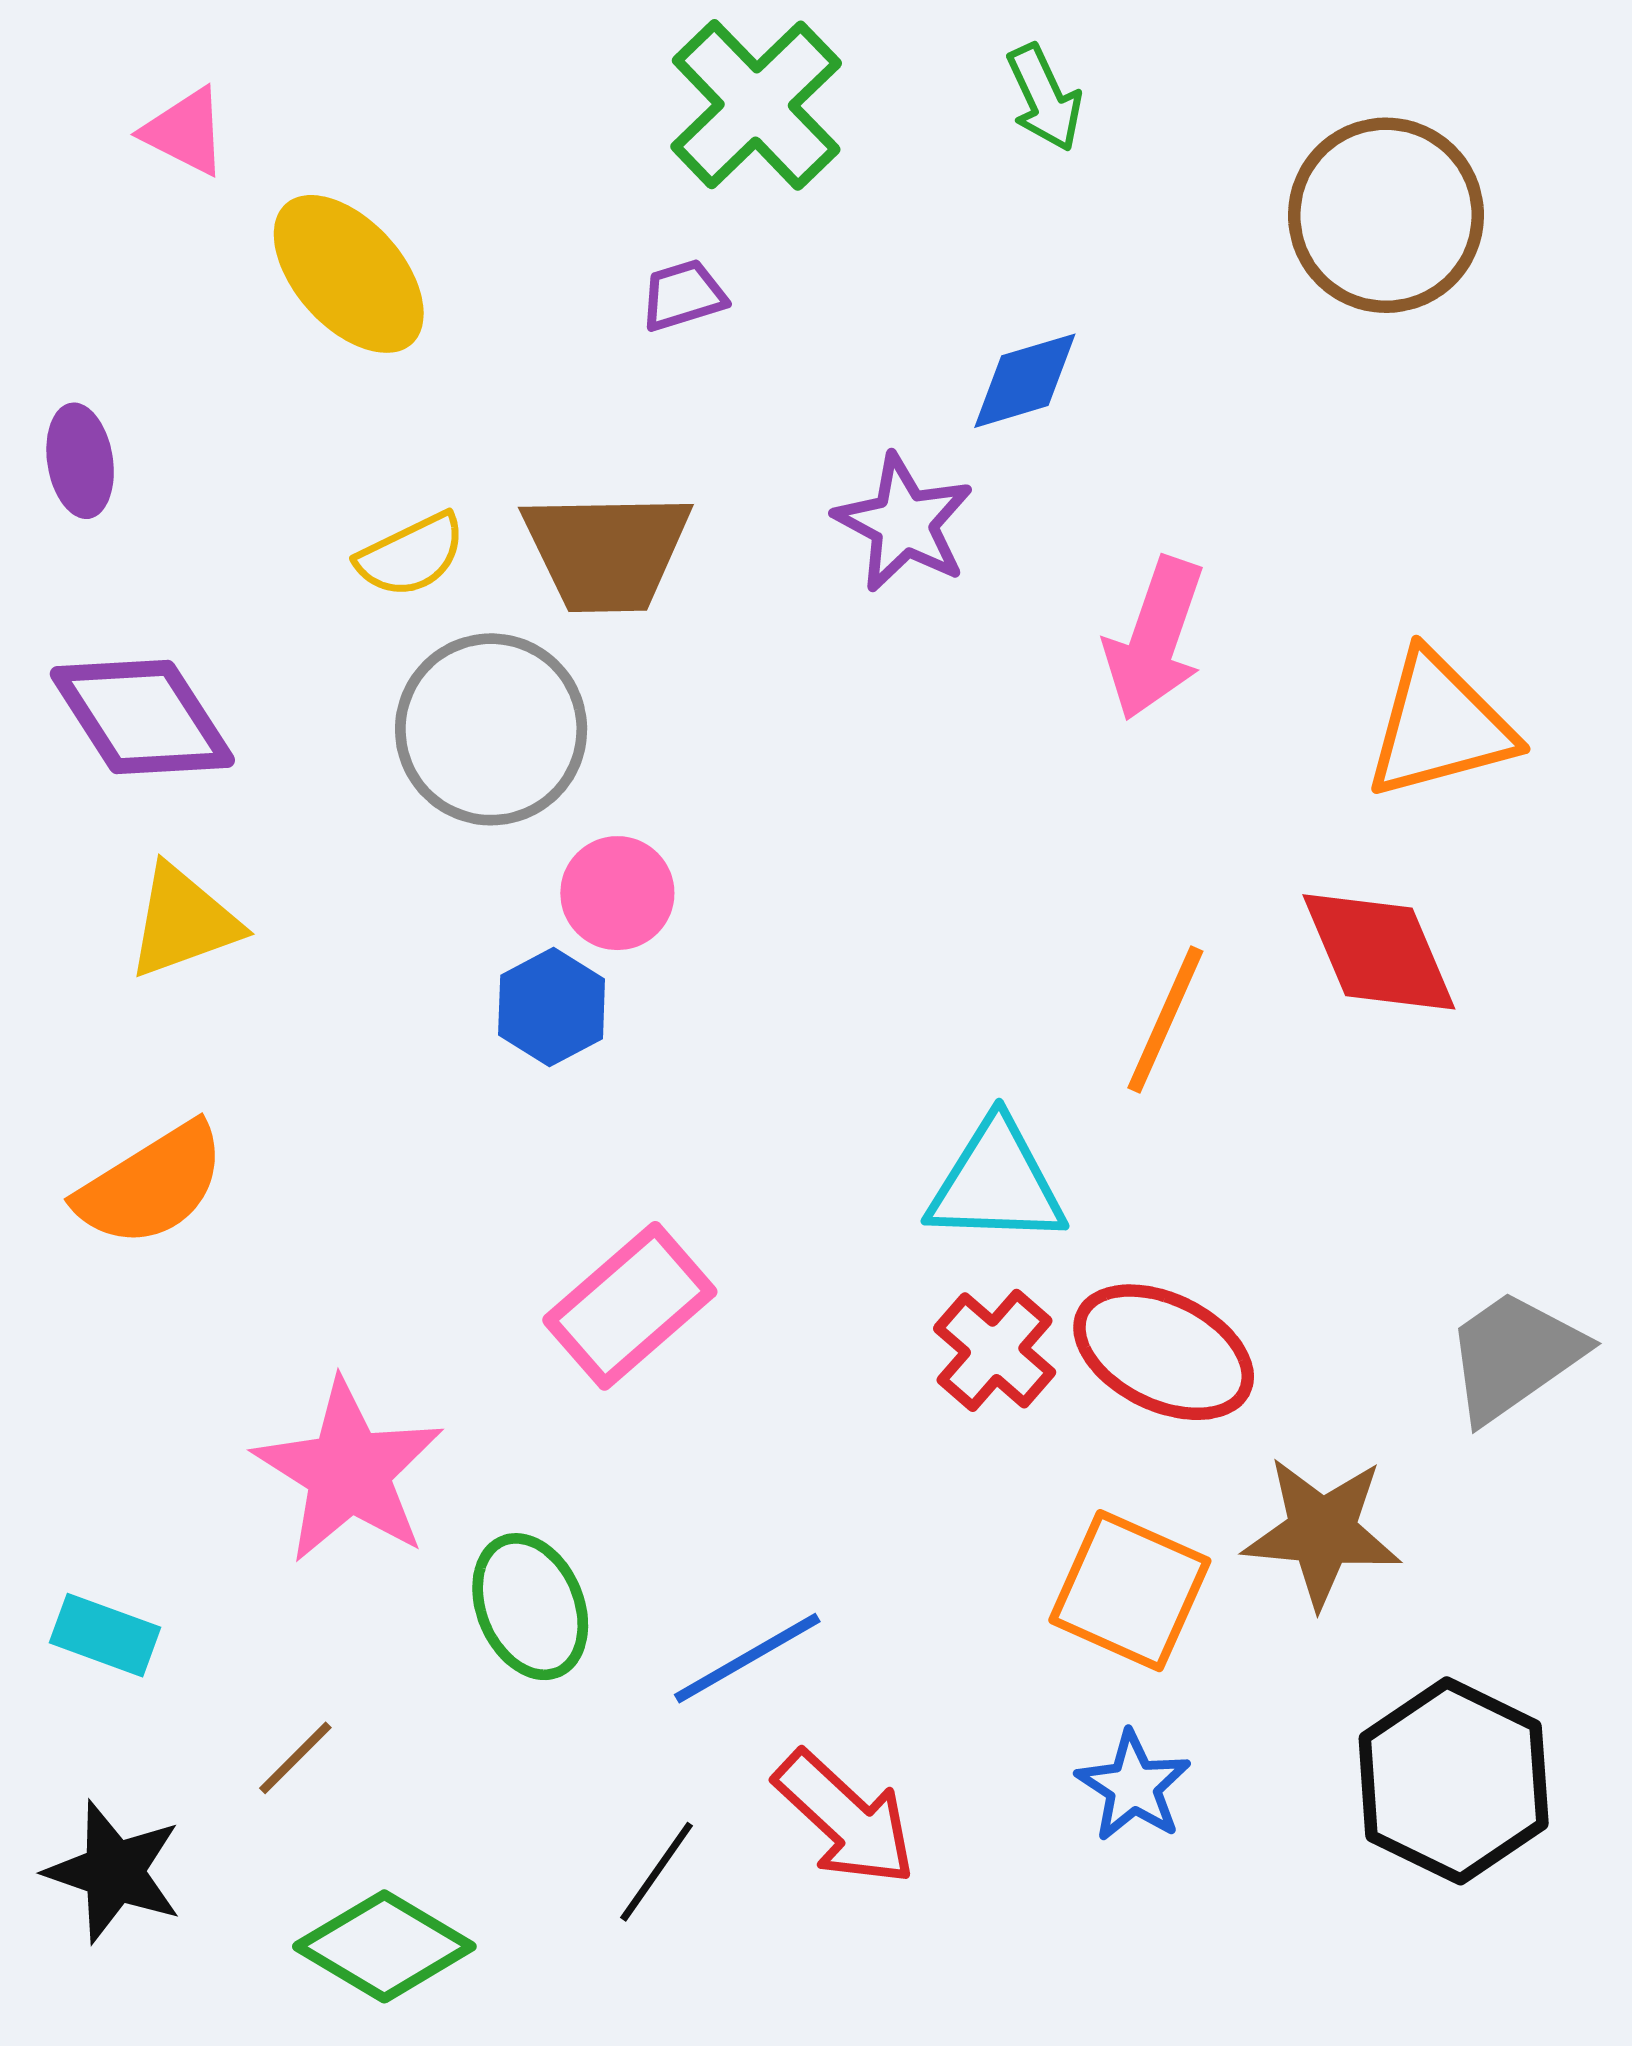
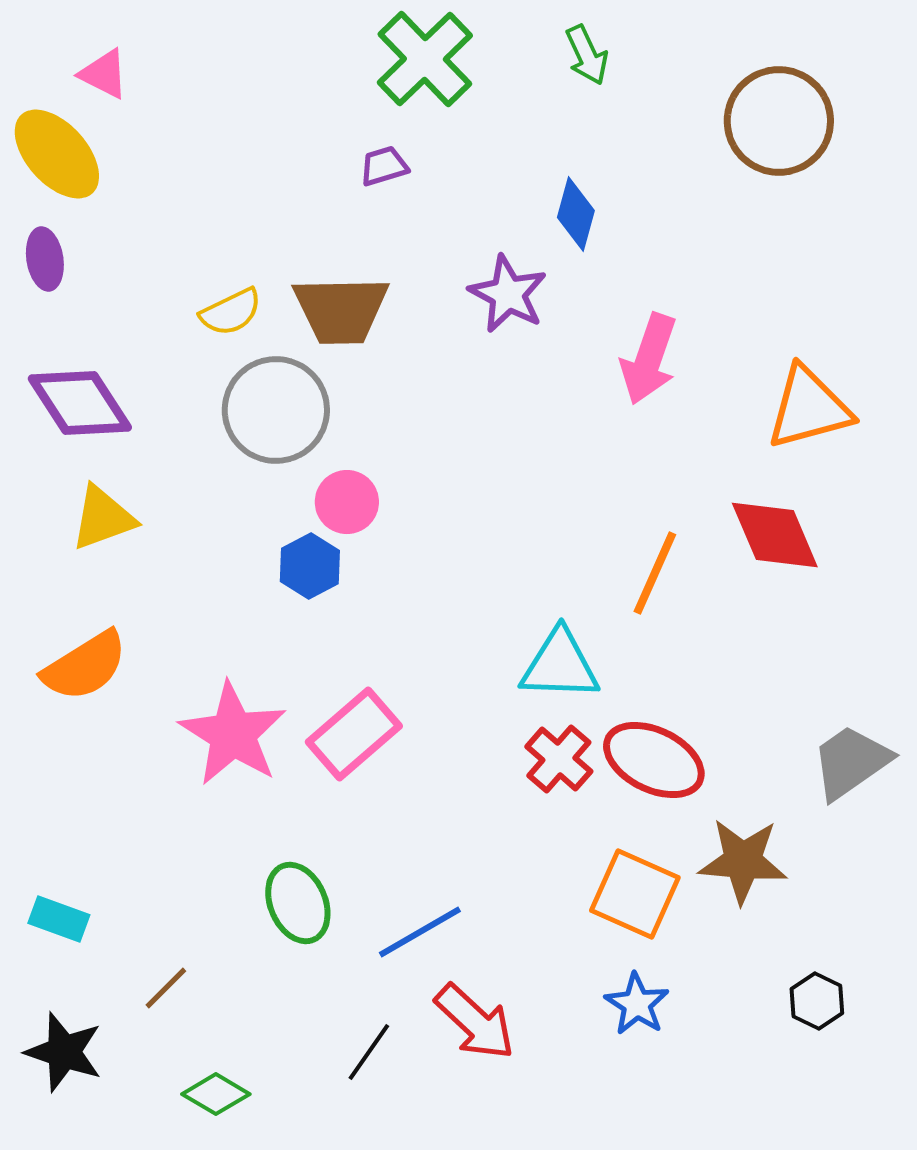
yellow ellipse: (349, 274) -> (57, 154), moved
blue diamond: (1025, 381) -> (576, 214), turned -58
pink star: (349, 1471) -> (233, 734), moved
black hexagon: (1454, 1781) -> (817, 1001), size x0.5
green diamond: (384, 1946) -> (216, 1094), size x0.7

